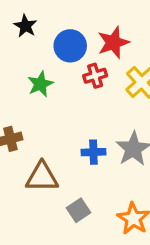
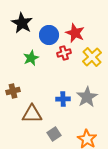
black star: (25, 26) -> (22, 23), size x1.5
red star: (113, 43) -> (75, 33), turned -30

